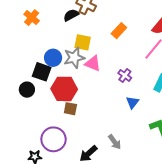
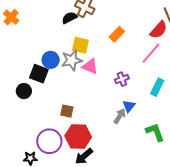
orange cross: (32, 18) -> (11, 17), moved
purple cross: (125, 75) -> (122, 79), turned 32
red hexagon: (64, 89) -> (78, 136), moved
gray arrow: (115, 142) -> (120, 116), moved, turned -112

